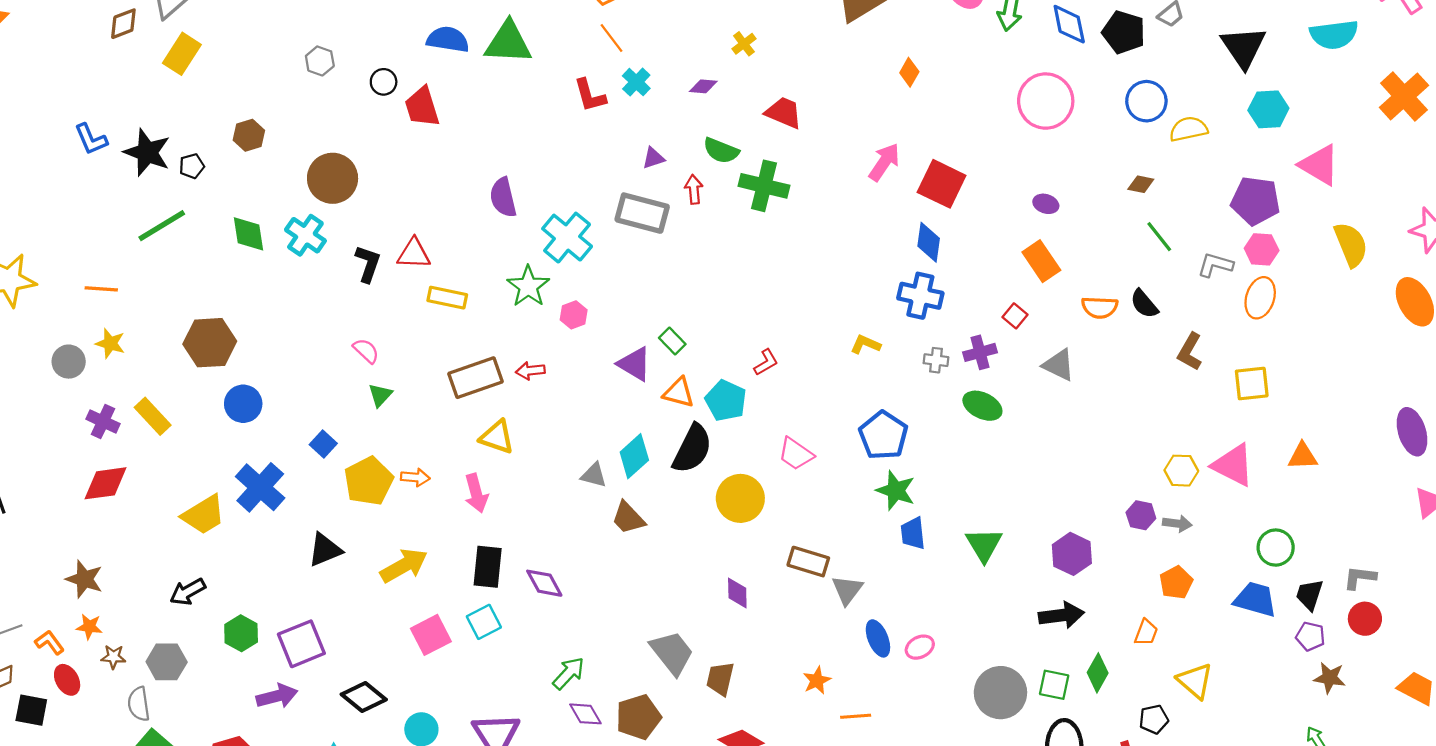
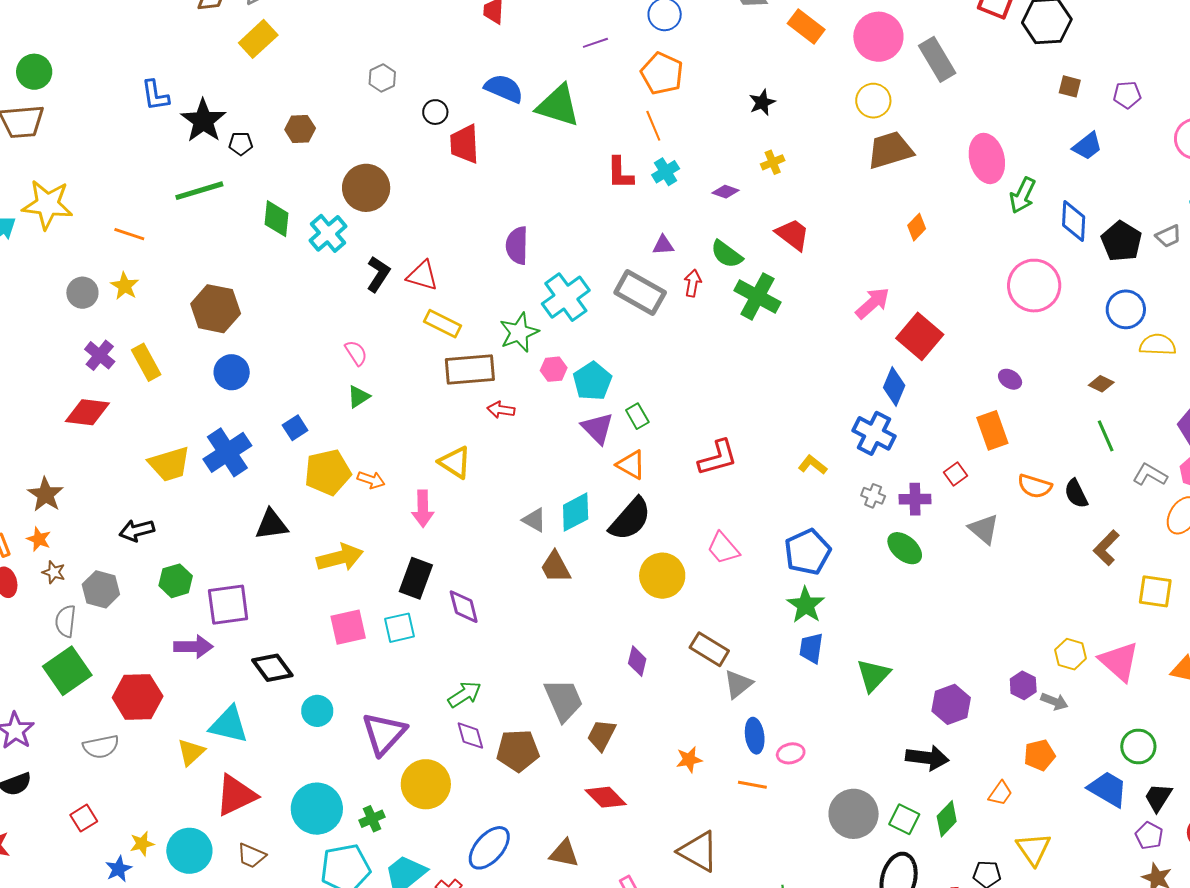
red L-shape: (766, 362) -> (718, 458), size x1.6
brown rectangle: (476, 378) -> (470, 369), moved
cyan pentagon: (726, 401) -> (592, 381), moved
orange line: (856, 716) -> (752, 785), moved

